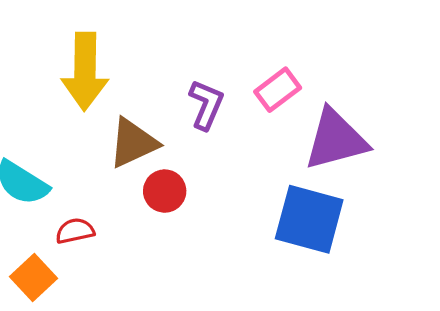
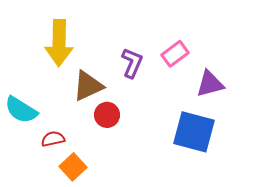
purple triangle: (336, 140) -> (210, 84), size x0.7
orange square: (33, 277) -> (73, 167), moved

